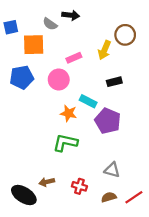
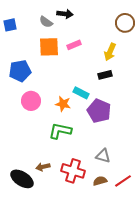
brown circle: (125, 35) -> (125, 23), moved
orange square: (34, 45) -> (49, 47), moved
yellow arrow: (104, 50) -> (110, 52), moved
pink rectangle: (74, 58) -> (74, 45), moved
pink circle: (59, 80) -> (31, 101), moved
red cross: (79, 186) -> (73, 171), size x1.6

